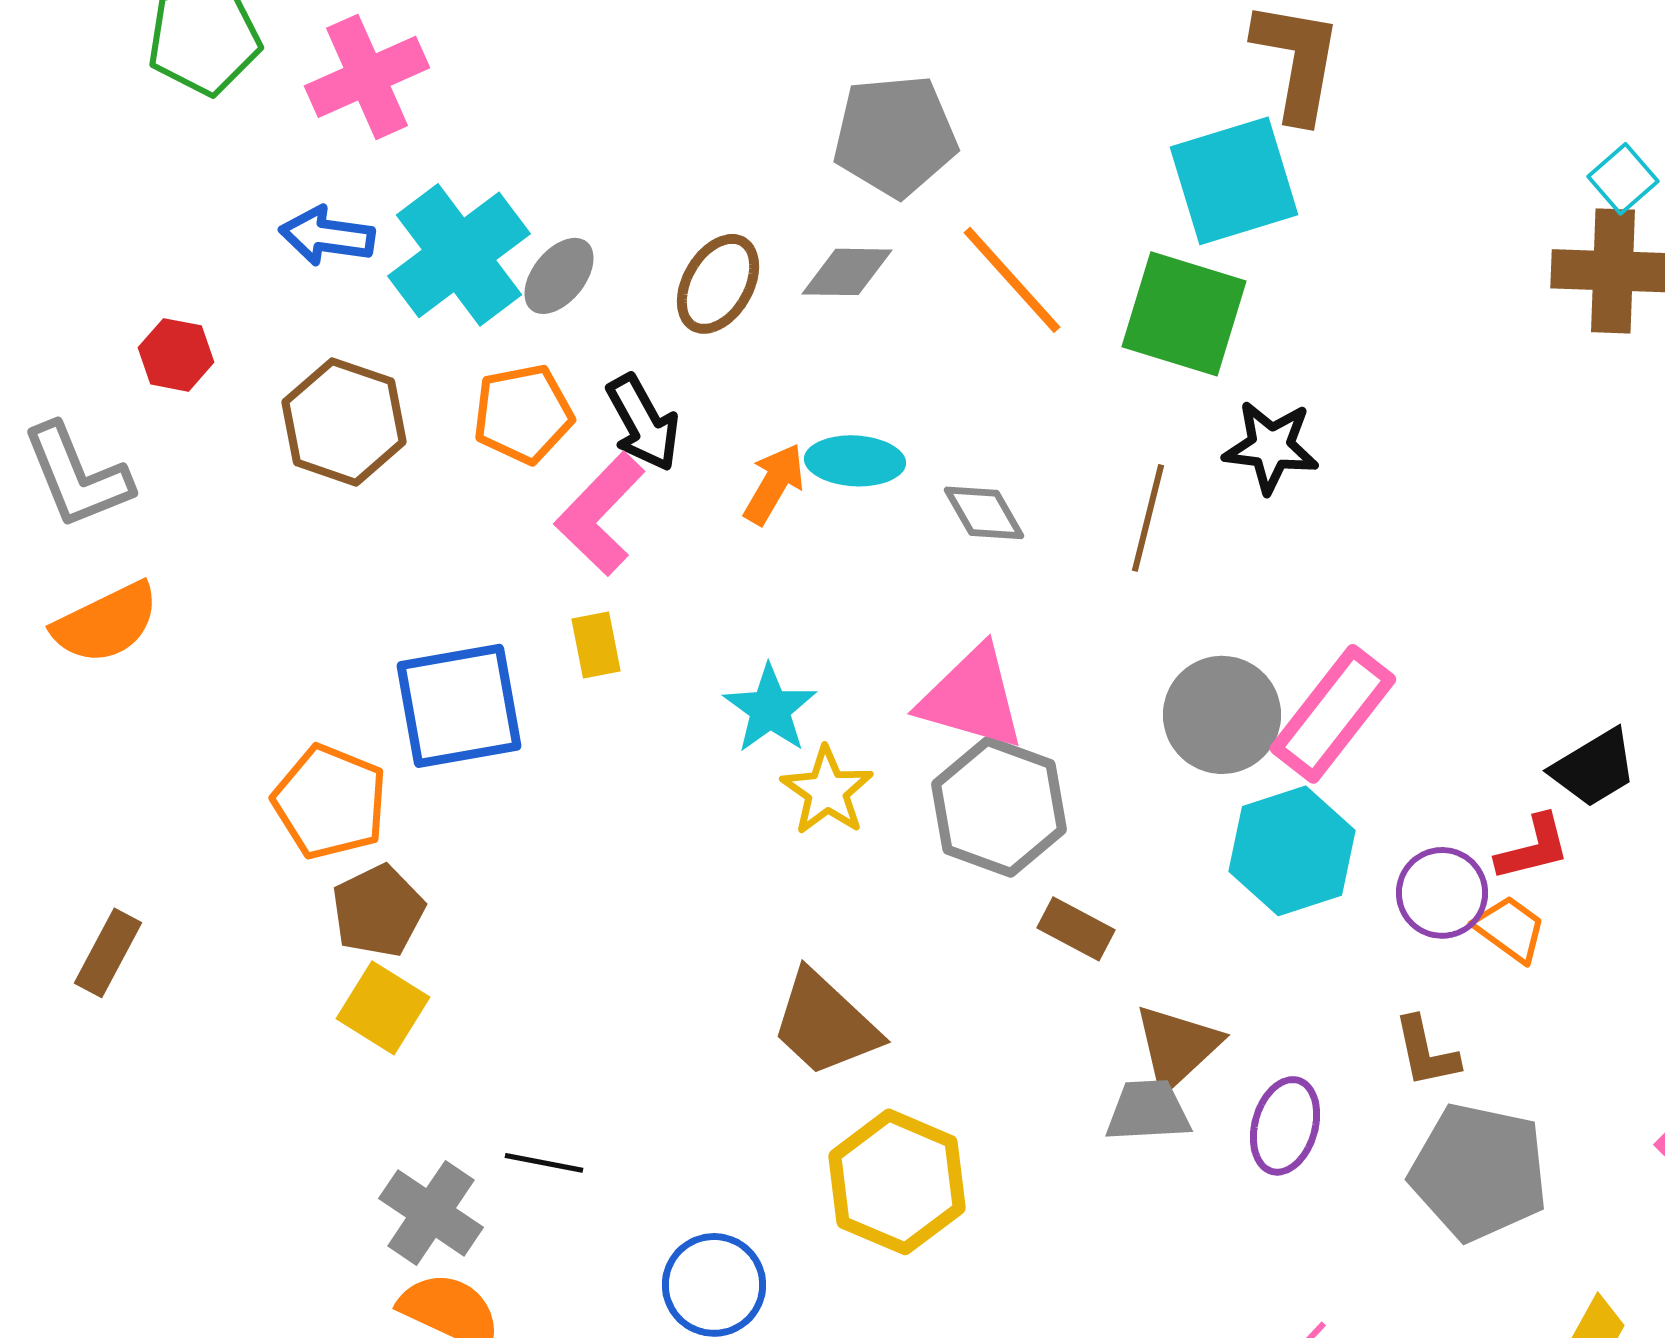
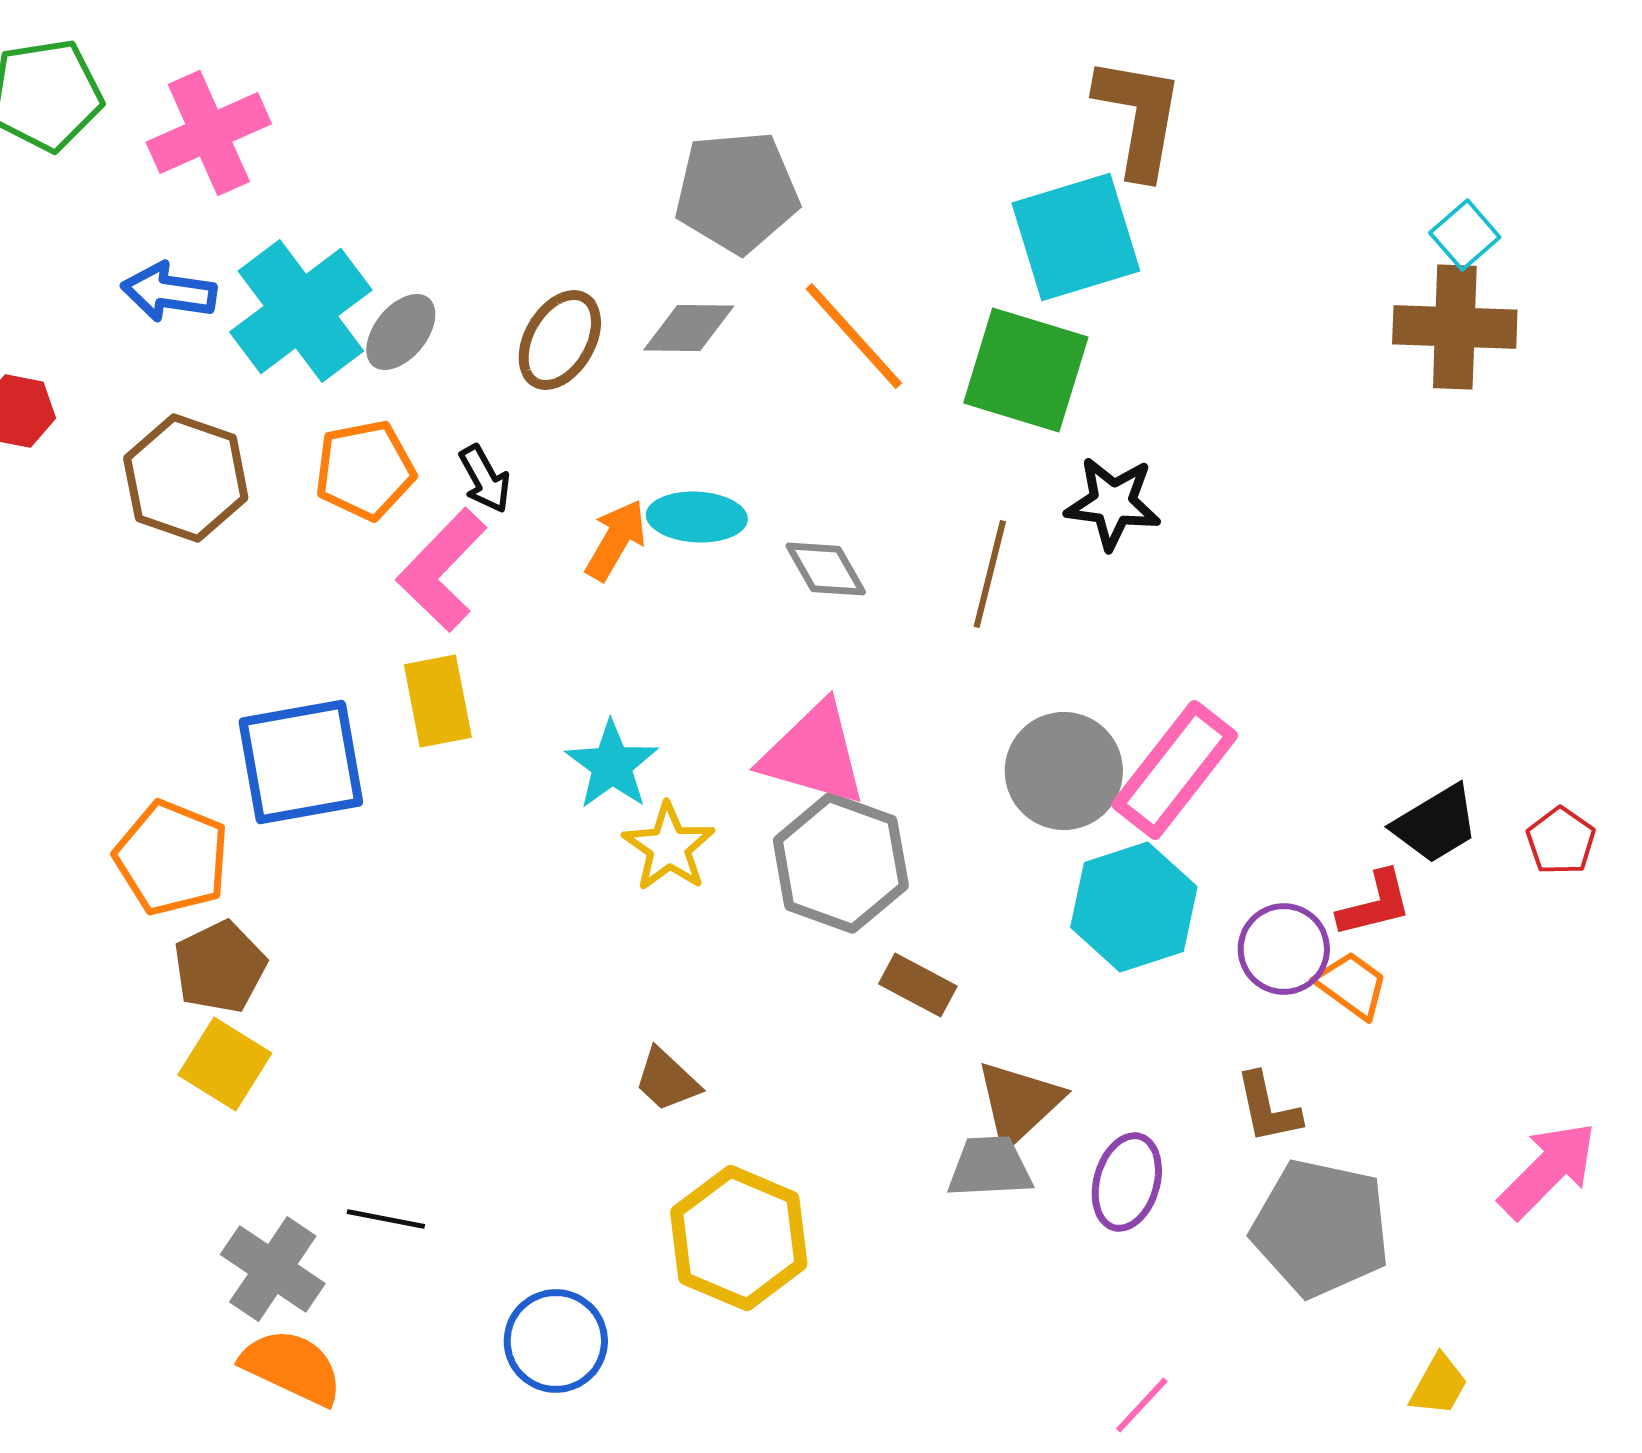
black arrow: (643, 423) -> (485, 479), size x0.7
yellow rectangle: (596, 645) -> (438, 701), size x1.4
brown trapezoid: (825, 1024) -> (667, 1080), size x0.6

